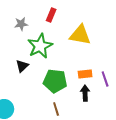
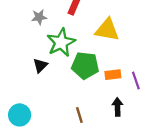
green pentagon: (55, 81) -> (85, 65), moved
black arrow: (85, 93) -> (117, 107), moved

